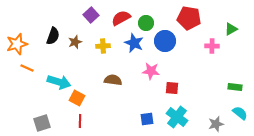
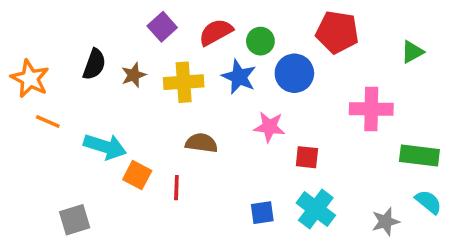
orange star: (17, 44) -> (30, 79), turned -30
yellow cross: (103, 46) -> (184, 82), size x1.5
pink cross: (212, 46) -> (371, 109), moved, size x1.6
green rectangle: (235, 87) -> (419, 155), size x1.5
red line: (80, 121) -> (176, 188), moved

